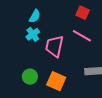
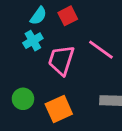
red square: (83, 13) -> (68, 16), moved, turned 32
orange square: (56, 81) -> (59, 109), turned 36

